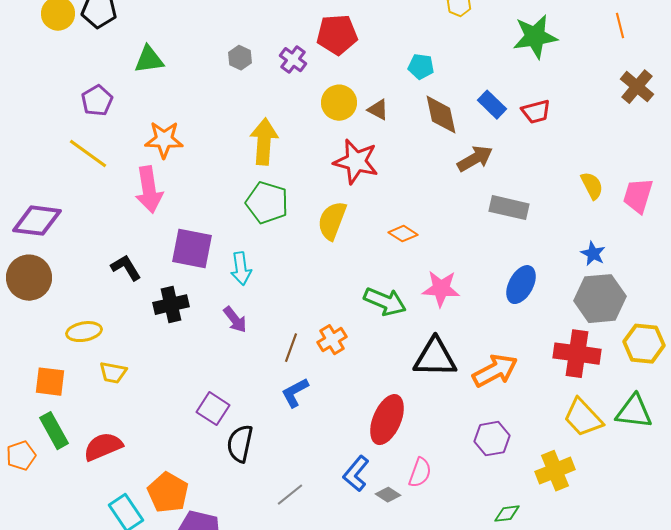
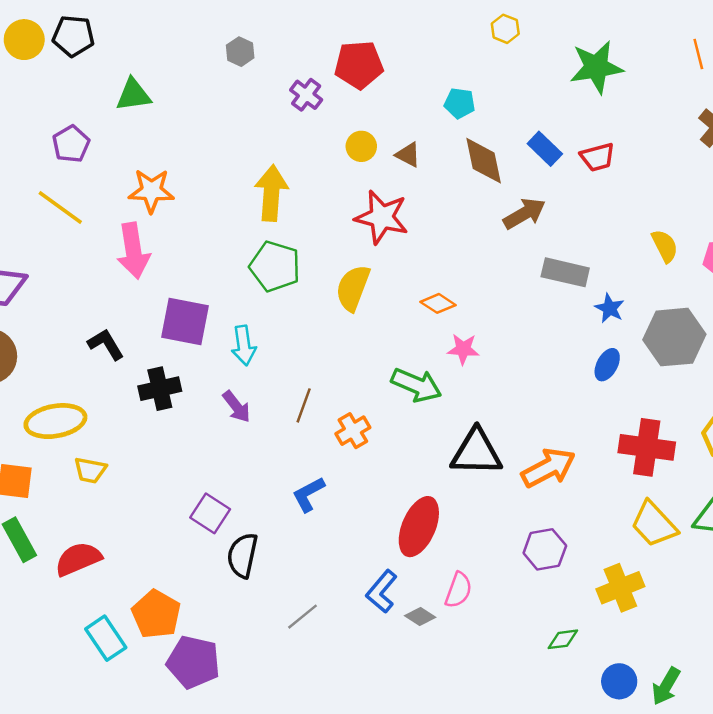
gray hexagon: (240, 58) -> (240, 52), moved
yellow circle: (339, 103) -> (361, 146), size x0.7
blue star: (593, 254) -> (610, 308), moved
blue ellipse: (521, 285) -> (607, 365), moved, size x0.7
pink star: (441, 289) -> (463, 349), moved, size x0.7
gray hexagon: (600, 299) -> (674, 337), moved
yellow ellipse: (84, 332) -> (55, 421), size x1.4
brown line: (291, 348) -> (304, 405), moved

